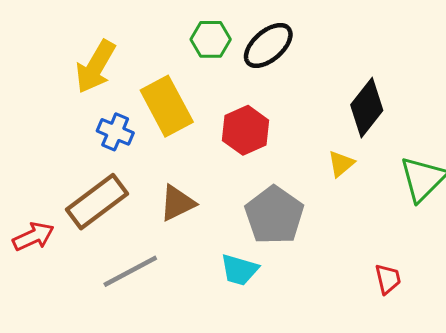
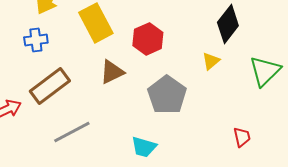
blue cross: (115, 132) -> (36, 40), moved, turned -30
brown triangle: (177, 203) -> (112, 72), moved
cyan trapezoid: (239, 270) -> (144, 147), moved

